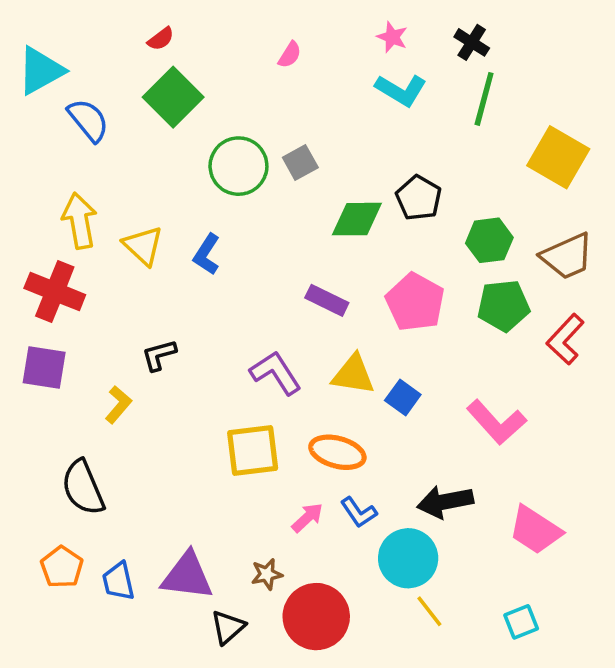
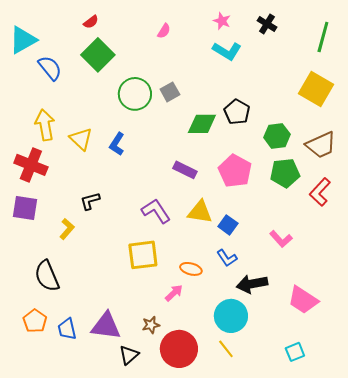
green line: (484, 99) -> (323, 37), moved
pink L-shape: (496, 422) -> (281, 239), size x0.7
orange ellipse: (337, 452) -> (191, 269), moved, size x0.7
blue L-shape: (359, 512) -> (227, 258), moved
yellow line: (429, 611) -> (226, 349), moved

